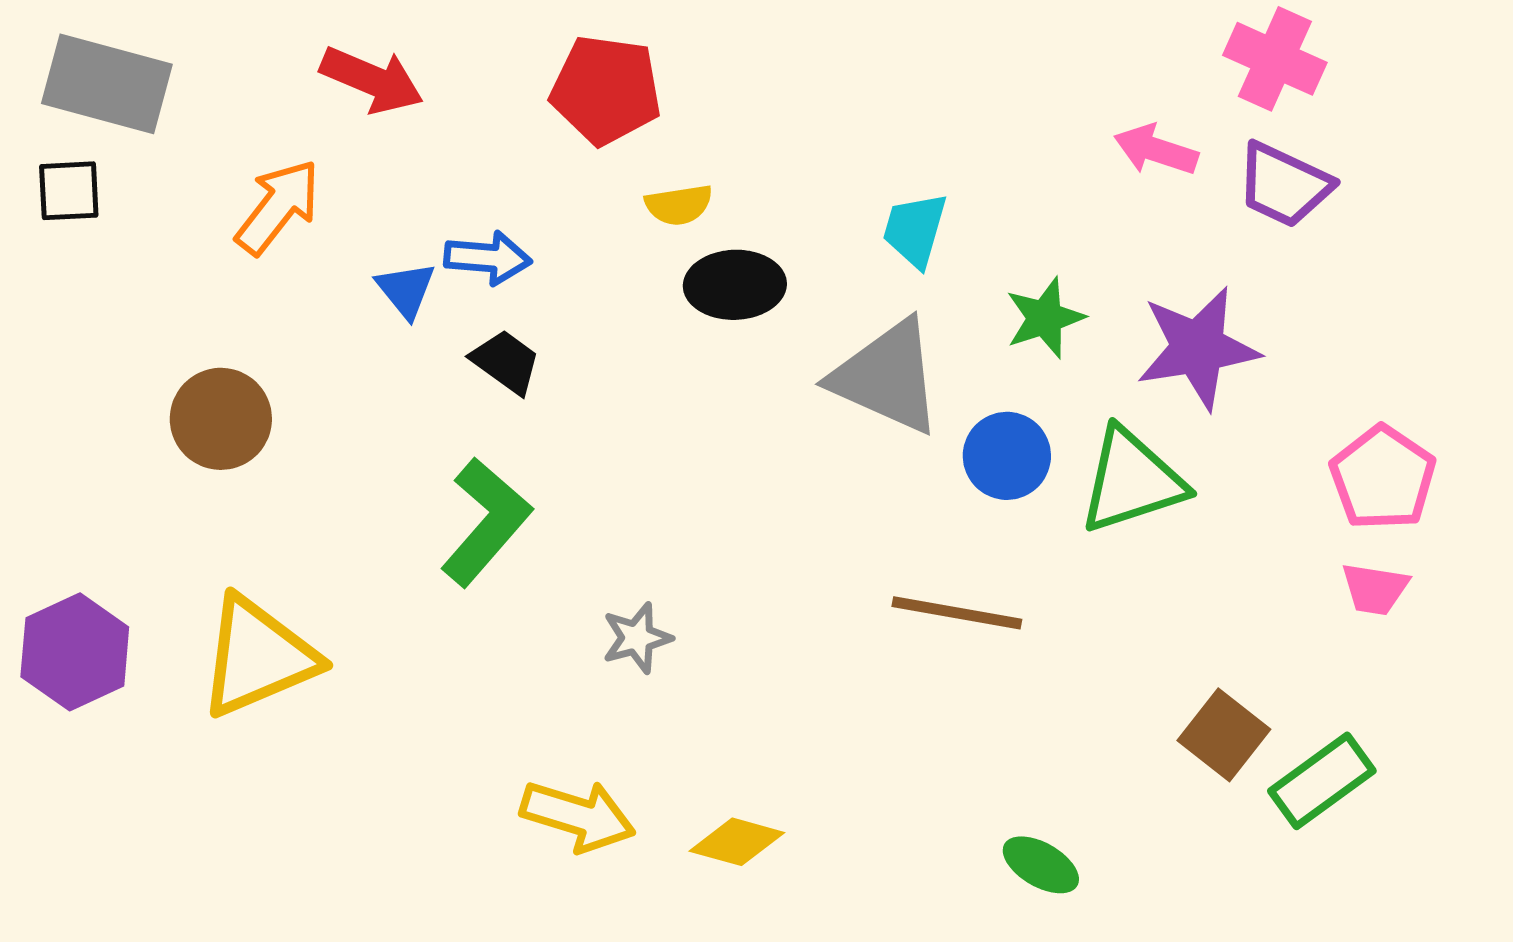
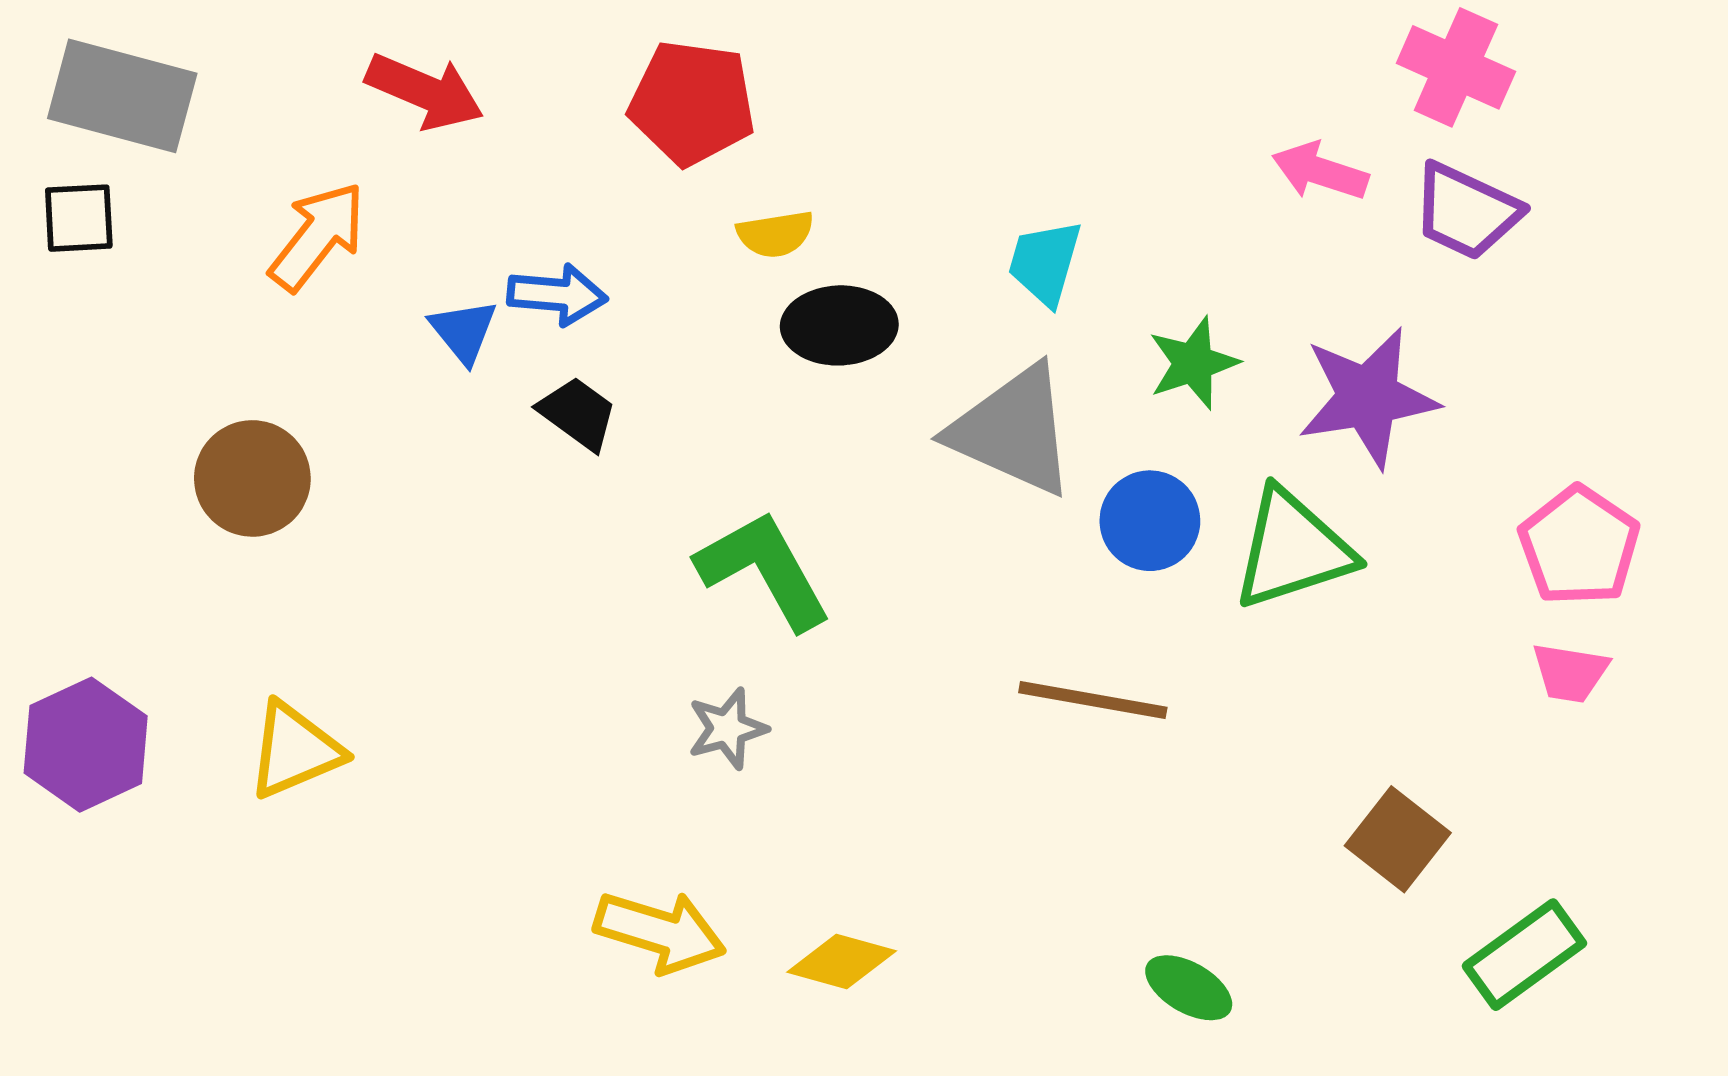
green L-shape: (486, 522) -> (764, 570), moved, turned -70
yellow triangle: (258, 657) -> (295, 750), size x0.7
green rectangle: (1322, 781) -> (1524, 955), moved

